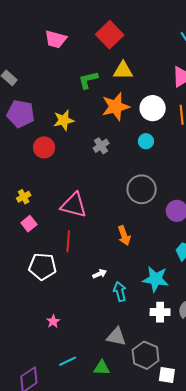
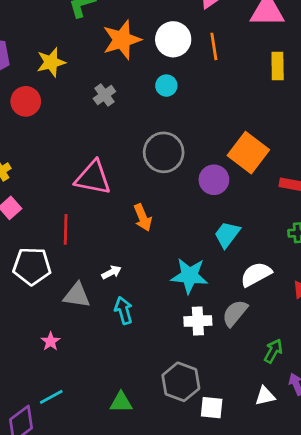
pink triangle: (74, 205) -> (93, 178), moved
cyan arrow: (120, 292) -> (124, 310), moved
gray triangle: (116, 337) -> (77, 295), moved
cyan line: (68, 361) -> (51, 397), moved

